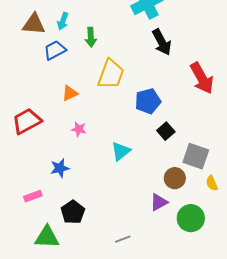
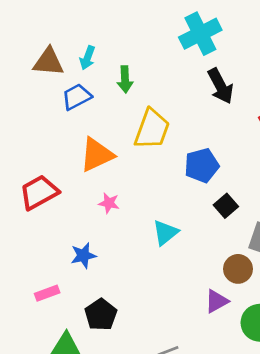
orange triangle: (70, 93) -> (97, 155), size x1.6

